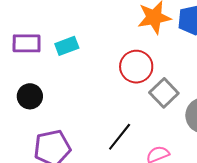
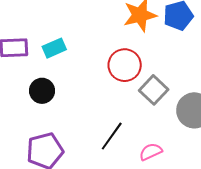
black circle: (30, 96) -> (42, 91), moved

